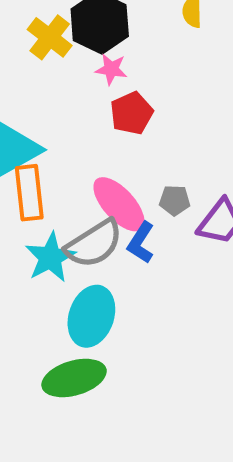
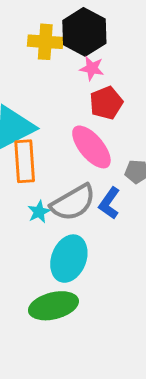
yellow cross: (50, 37) -> (45, 42), turned -36
pink ellipse: (119, 204) -> (91, 147), moved
cyan star: (50, 257) -> (39, 212), size x0.6

